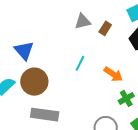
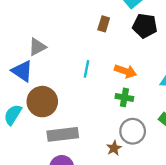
gray triangle: (83, 21) -> (37, 47), moved
green cross: (126, 98) -> (124, 97), moved, turned -35

